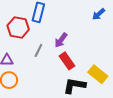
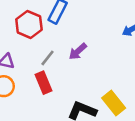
red rectangle: (67, 61) -> (43, 83), moved

